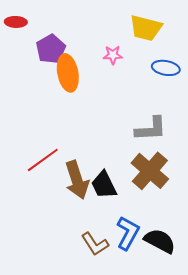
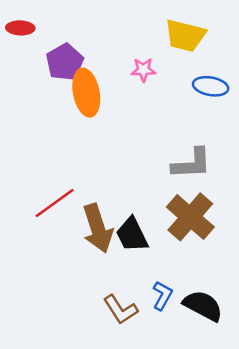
blue L-shape: (128, 233) -> (162, 296), size x0.7

